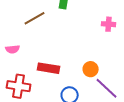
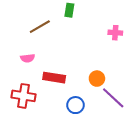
pink semicircle: (13, 49) -> (28, 58), moved

